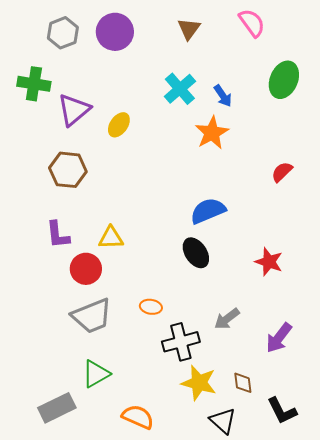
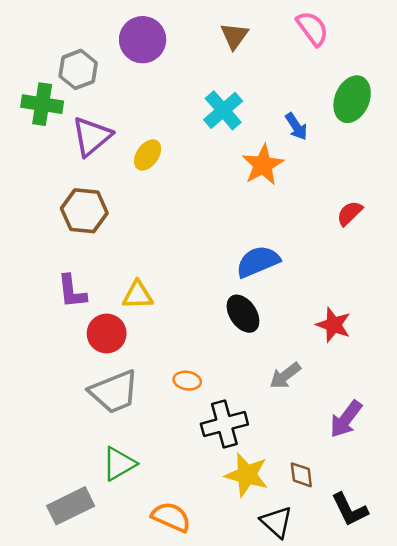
gray hexagon: (63, 33) -> (78, 69), moved
blue arrow: (223, 96) -> (296, 126), moved
gray arrow: (227, 319) -> (285, 376), moved

